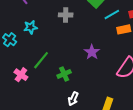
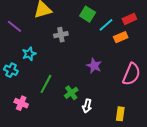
pink cross: (21, 75) -> (21, 103), moved
white arrow: (73, 99) -> (87, 106), moved

